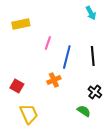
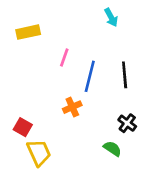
cyan arrow: (91, 13) -> (111, 17), moved
red square: (17, 86) -> (23, 127), moved

